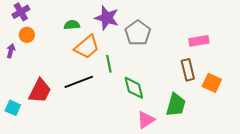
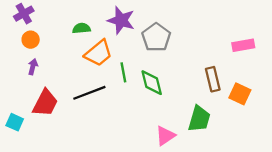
pink rectangle: (199, 41) -> (243, 45), moved
purple arrow: (11, 51) -> (33, 67), moved
green diamond: (134, 88) -> (152, 83), moved

